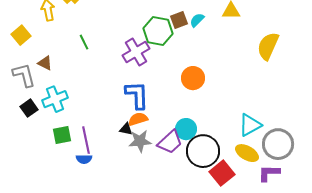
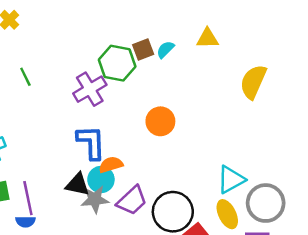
orange semicircle: (138, 119) -> (111, 165), moved
black triangle: (126, 129) -> (77, 184), size x1.5
cyan circle: (186, 129) -> (101, 180), moved
yellow ellipse: (247, 153) -> (227, 214), turned 35

